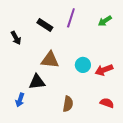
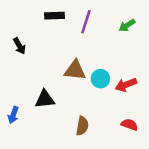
black rectangle: (45, 25) -> (54, 16), moved, turned -35
brown triangle: (50, 60) -> (75, 70), moved
blue arrow: (20, 100) -> (13, 115), moved

